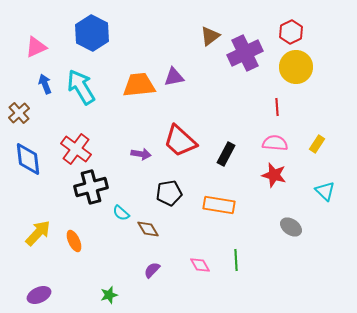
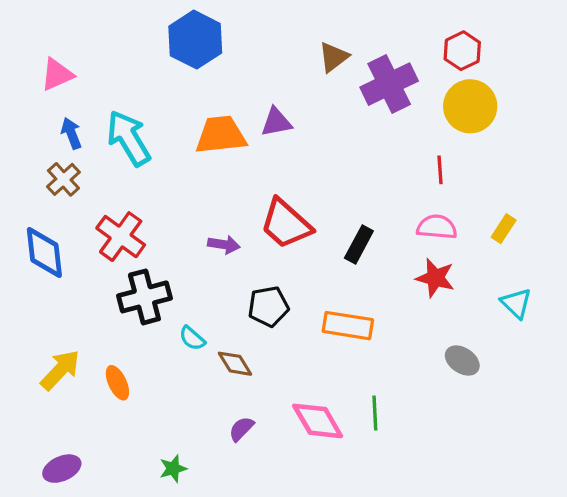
blue hexagon: (92, 33) -> (195, 40), moved
brown cross: (19, 113) -> (63, 179), moved
pink diamond: (200, 265) -> (318, 421), size x1.6

